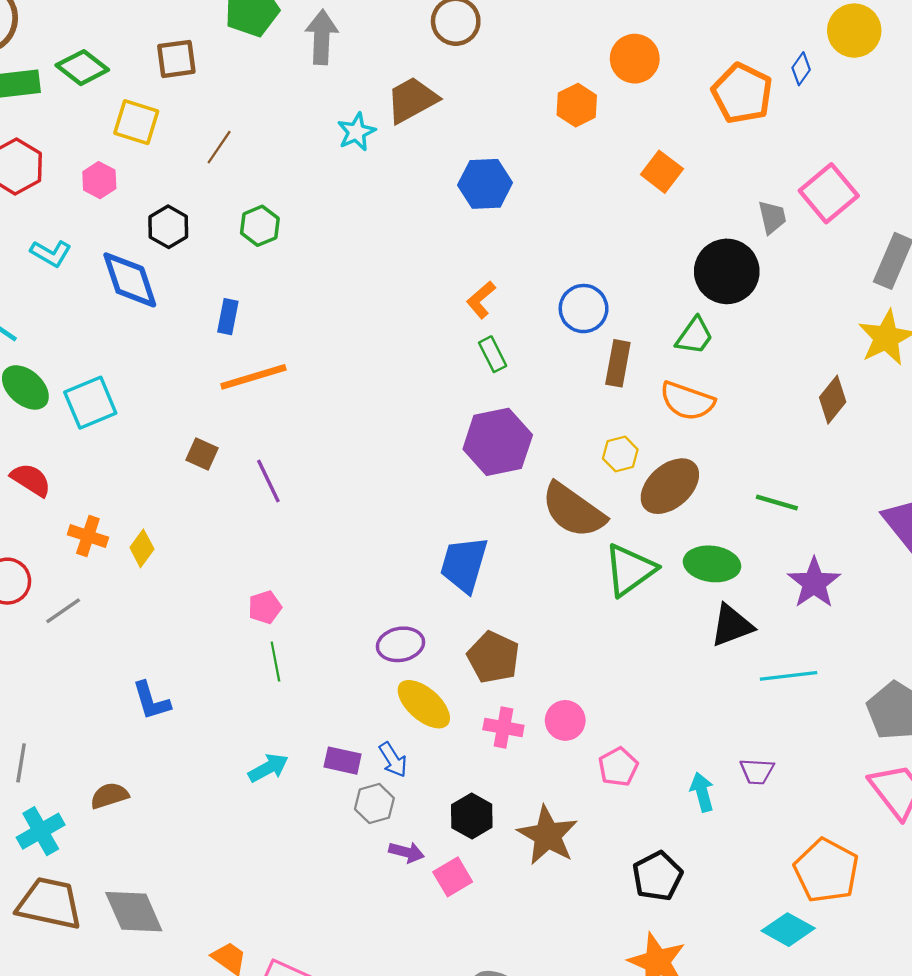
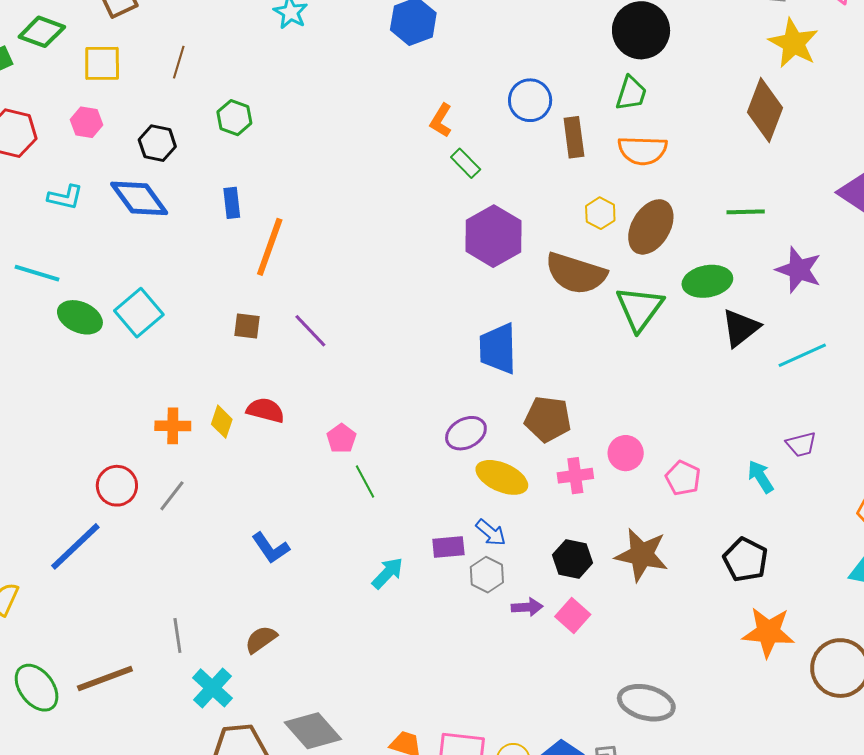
orange line: (253, 377) -> (270, 247), turned -36
brown diamond: (833, 400) -> (765, 110), size x1.5
red semicircle: (31, 480) -> (265, 410), moved

